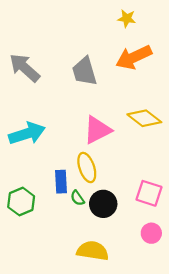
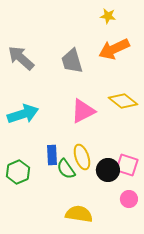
yellow ellipse: (87, 167) -> (82, 157), moved
green semicircle: (77, 198) -> (66, 169), size x1.5
black circle: (103, 204) -> (108, 170), moved

